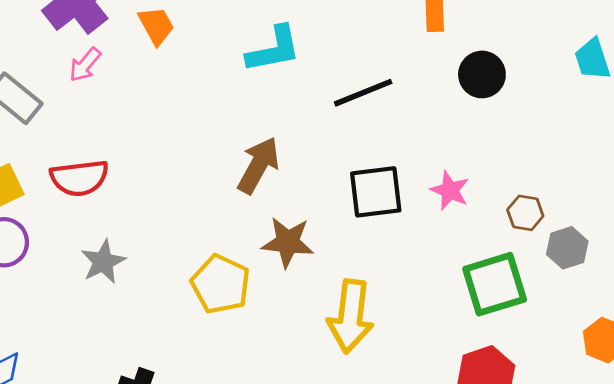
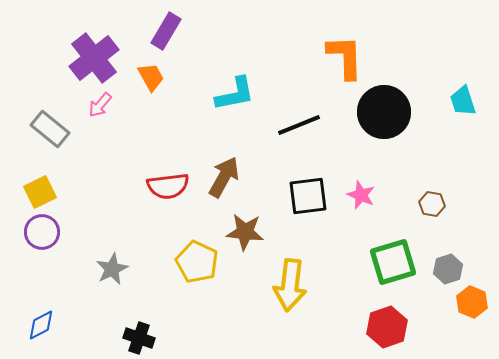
black circle: (482, 74) -> (384, 112), size x1.6
red semicircle: (79, 178) -> (168, 186), moved
brown hexagon: (525, 213) -> (432, 204), moved
gray hexagon: (567, 248) -> (448, 269), moved
gray star: (103, 262) -> (112, 269), moved

